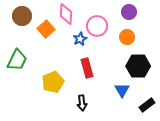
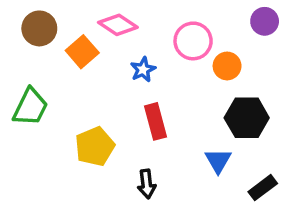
purple circle: (129, 12) -> (265, 21), moved
pink diamond: (66, 14) -> (118, 25), turned -60
pink circle: (97, 26) -> (193, 41), moved

